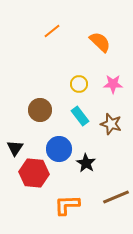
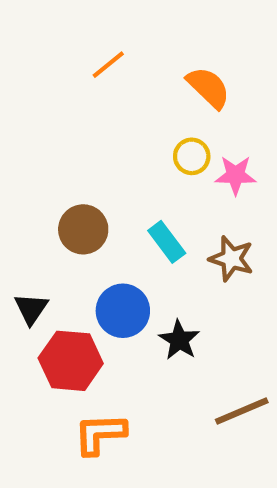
yellow circle: (79, 84) -> (192, 156), moved
orange L-shape: (67, 205) -> (100, 434), moved

